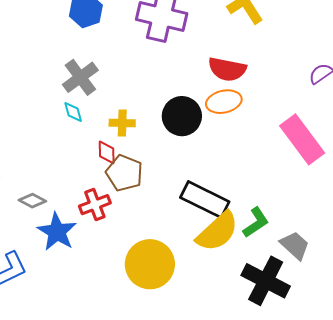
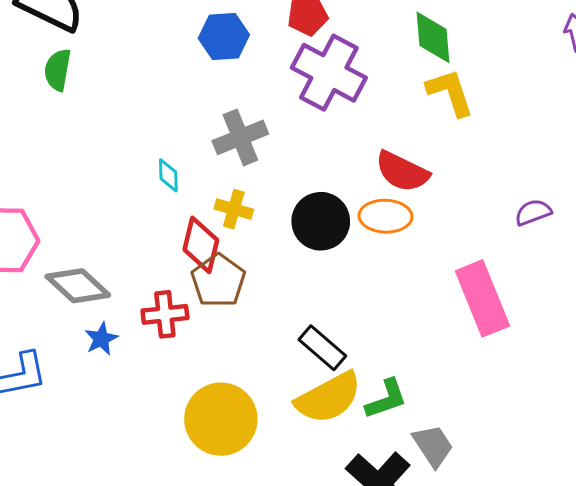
gray cross: (80, 77) -> (240, 137), moved
red diamond: (107, 152) -> (201, 245), size x1.5
black rectangle: (205, 200) -> (322, 348), size x0.7
gray diamond: (32, 201) -> (78, 286), size x1.6
blue star: (57, 232) -> (101, 339), size x0.6

